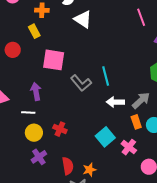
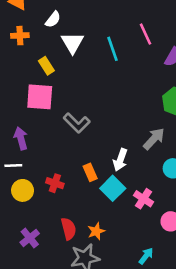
white triangle: (83, 19) -> (72, 43), turned 30
yellow rectangle: (34, 31) -> (46, 66), moved
cyan line: (106, 76) -> (112, 49), moved
white arrow: (115, 102) -> (120, 160), moved, turned -66
orange rectangle: (136, 122) -> (90, 172), moved
purple cross: (39, 157) -> (30, 238), moved

